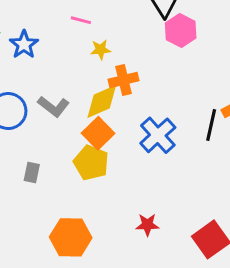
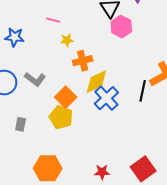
blue star: (24, 44) -> (15, 37), turned -30
yellow diamond: (102, 101) -> (96, 82), moved
red star: (147, 225) -> (102, 172), moved

